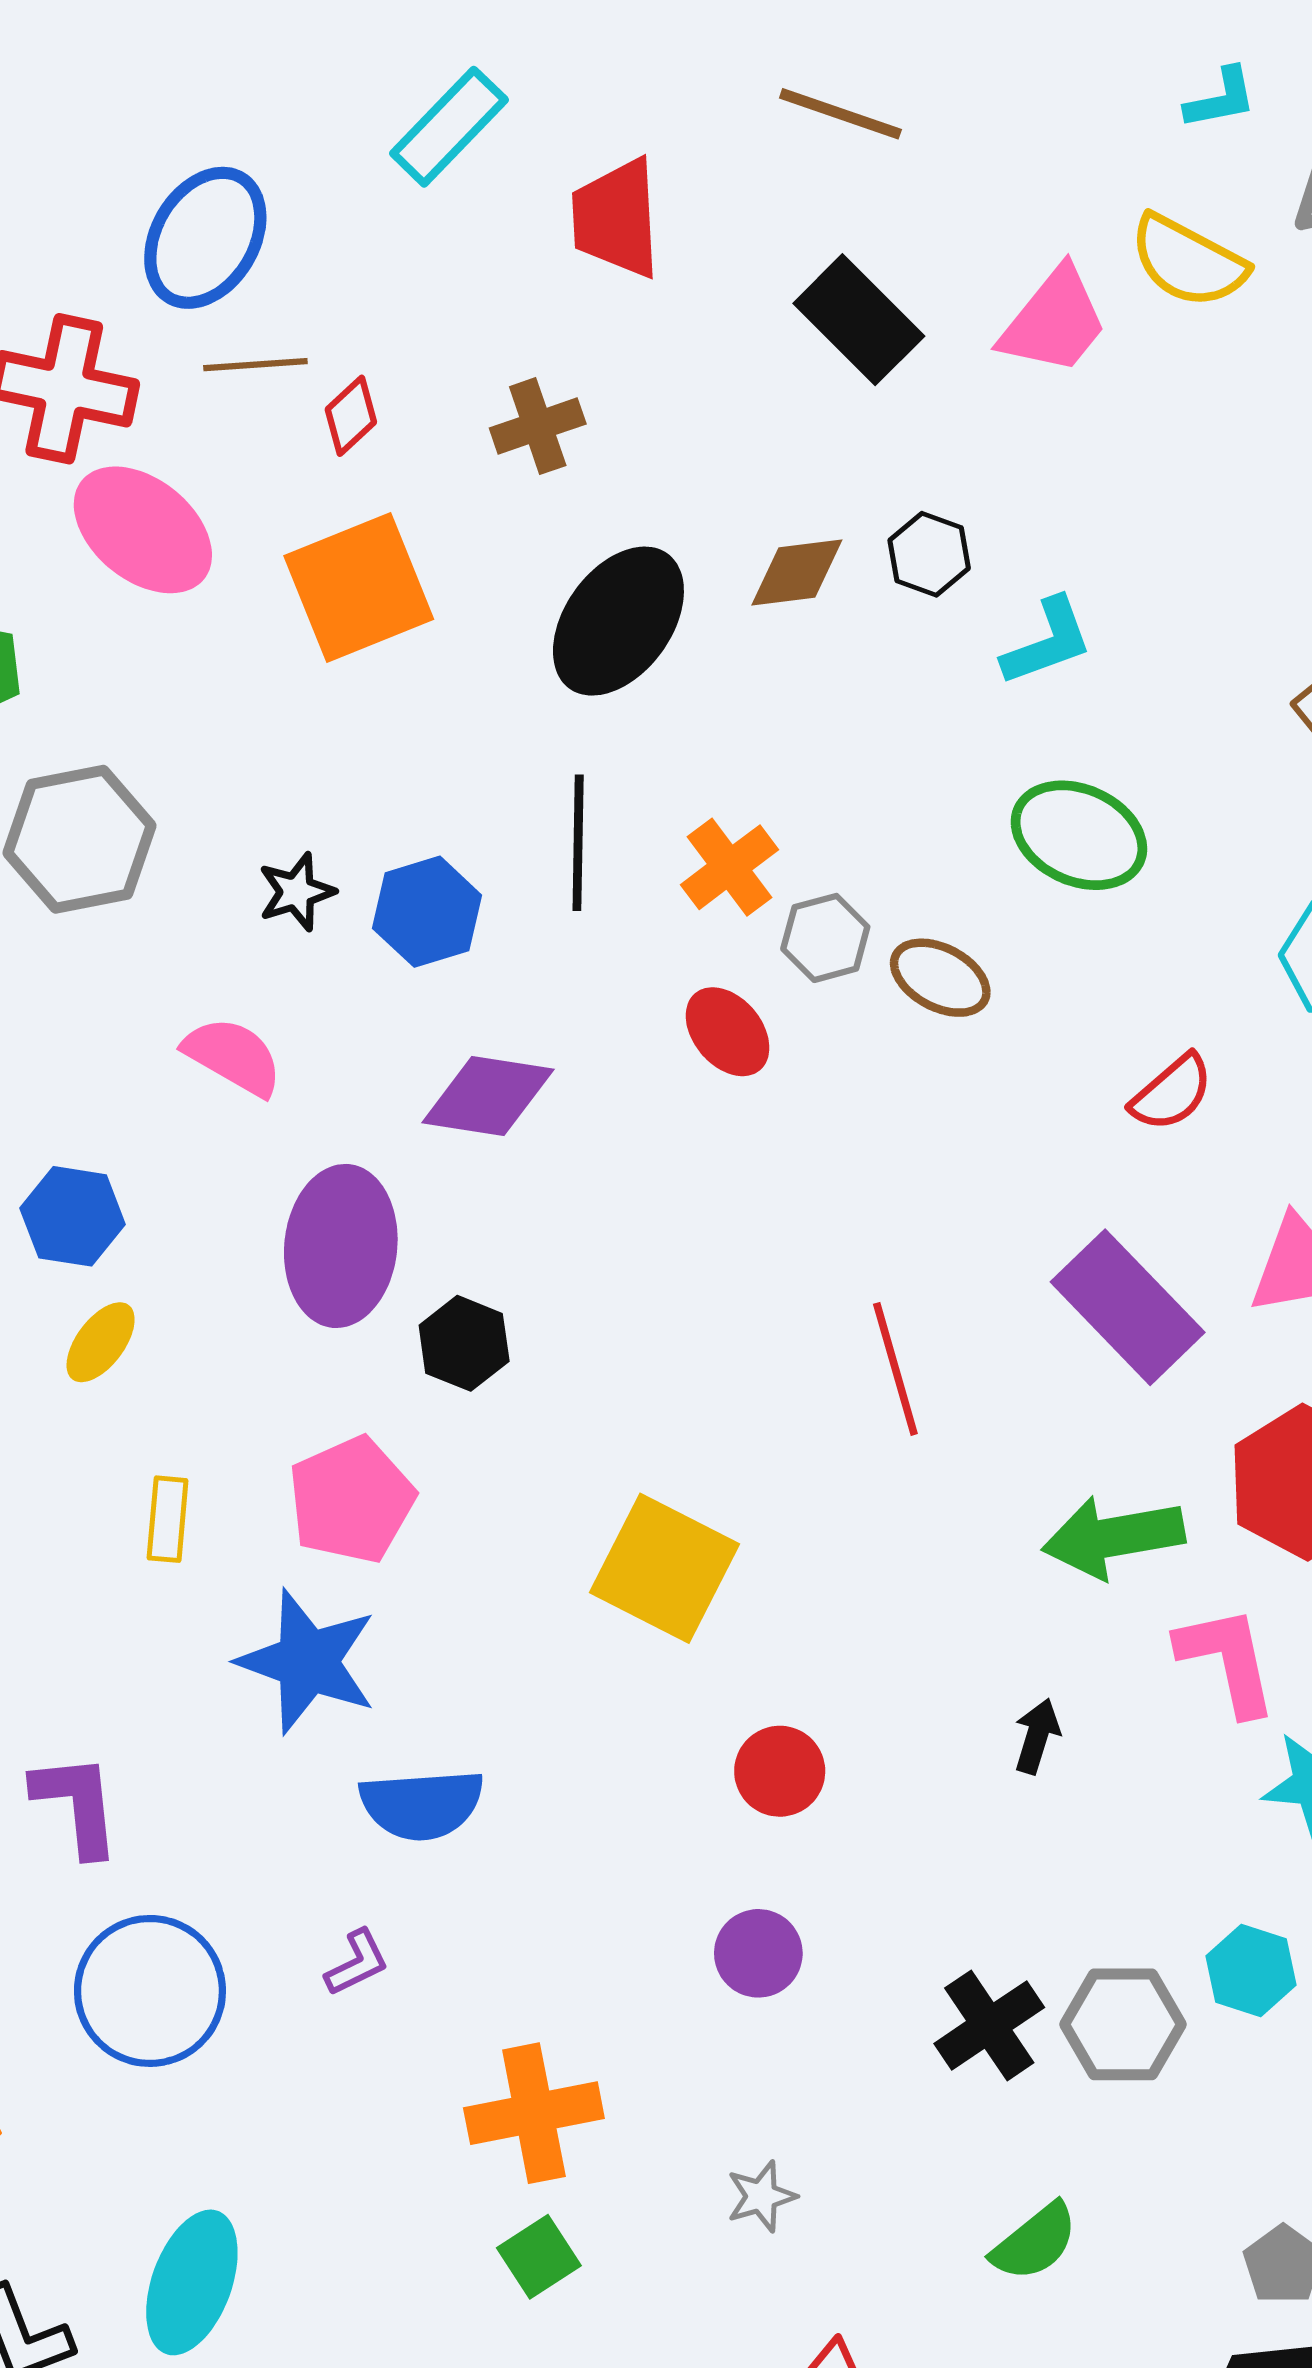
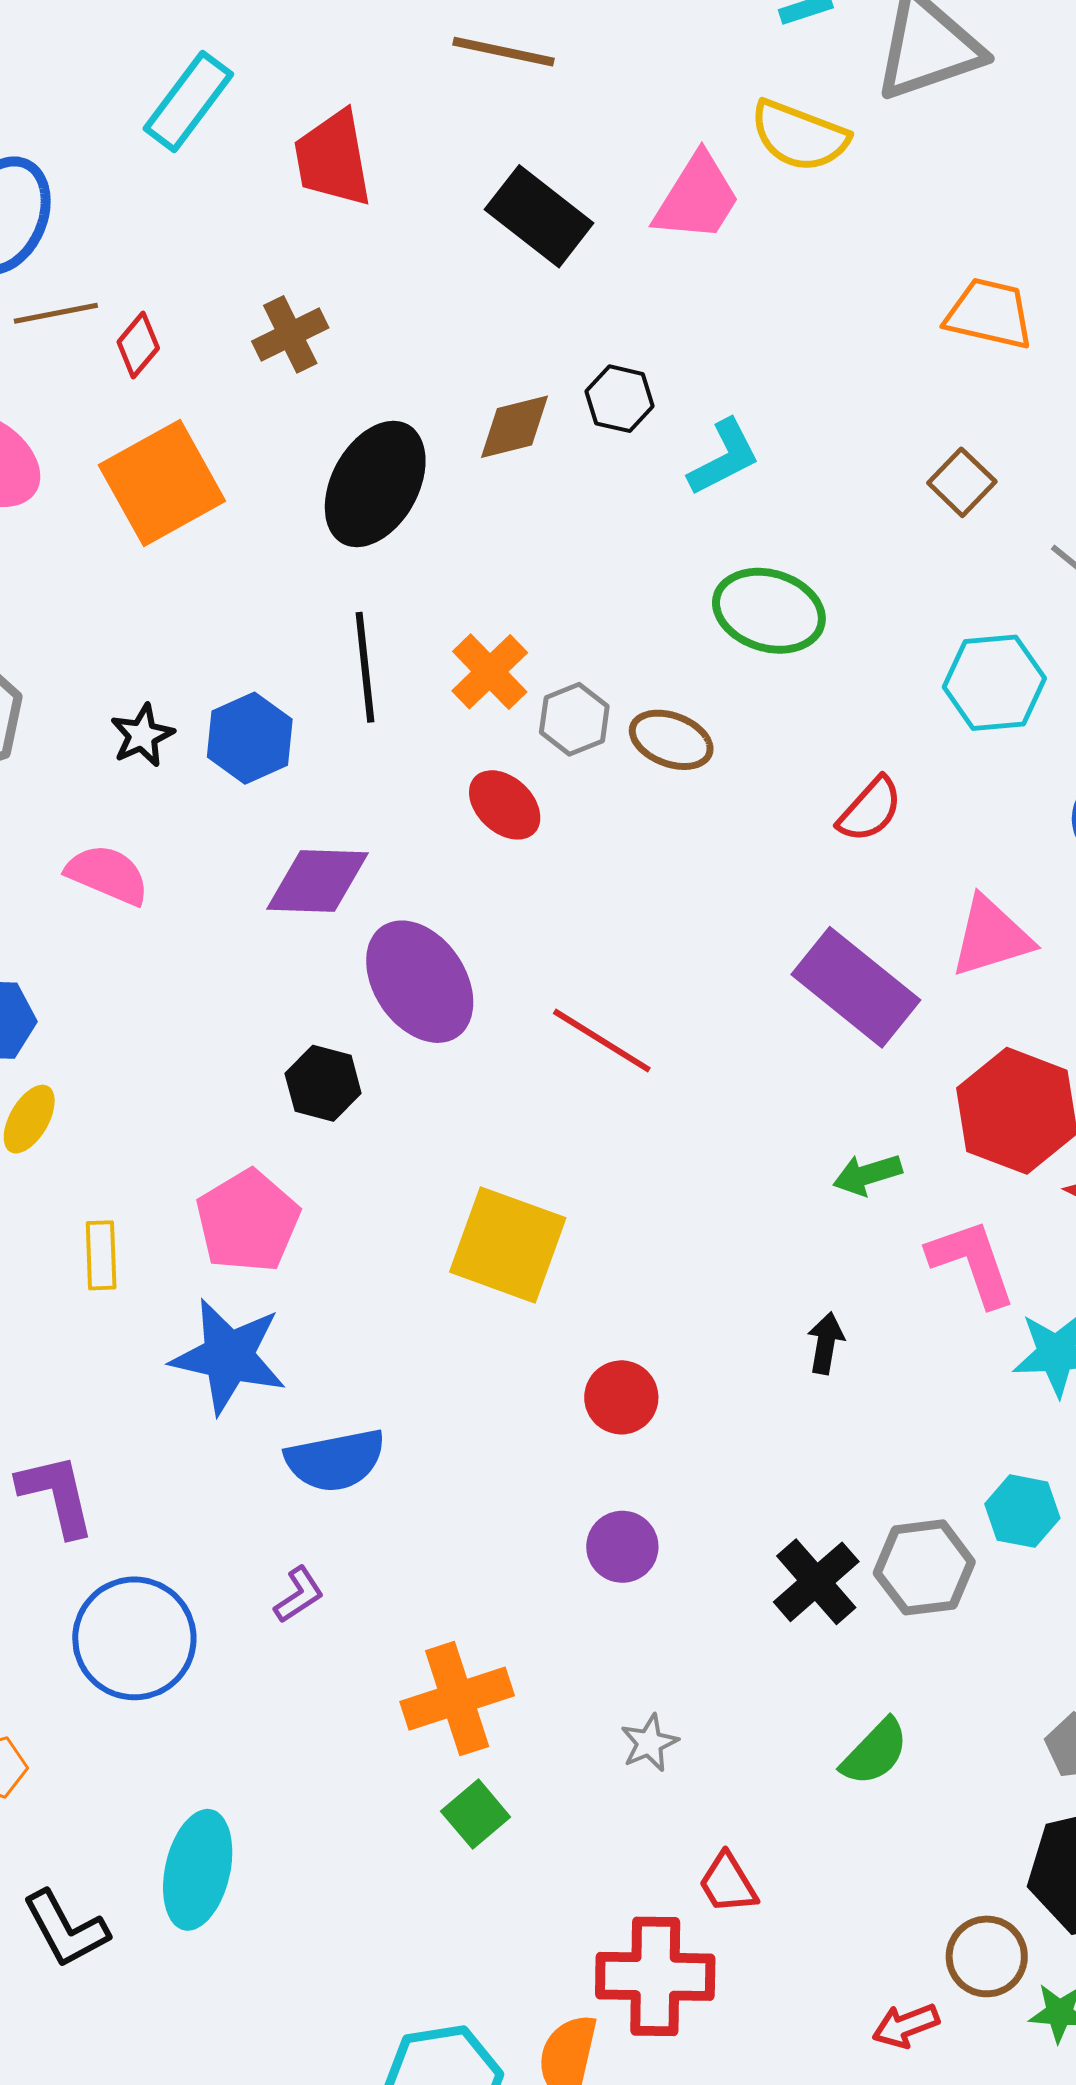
purple ellipse: (341, 1246) -> (420, 982), moved, turned -33
red line: (895, 1369) -> (602, 1041), moved, turned -35
green arrow: (1113, 1537) -> (867, 1175), size x0.6

